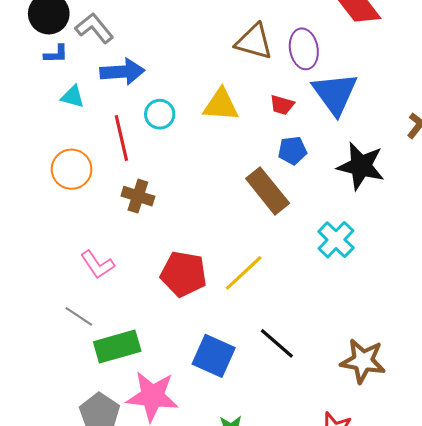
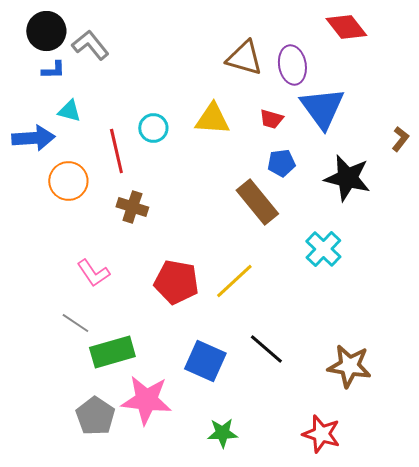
blue arrow: (122, 72) -> (33, 138), moved

